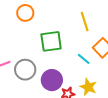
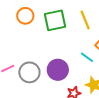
green square: (51, 41) -> (55, 20), moved
purple circle: (52, 80) -> (58, 70), moved

